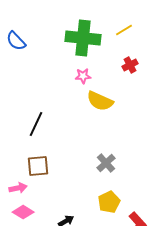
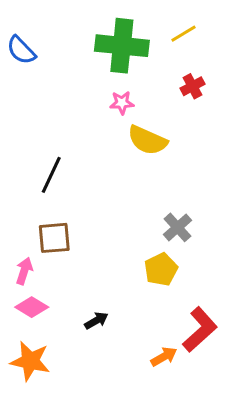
gray cross: (106, 163) -> (177, 227), moved
pink arrow: (18, 188) -> (24, 271), turned -60
yellow pentagon: (109, 202) -> (161, 269), moved

